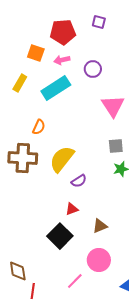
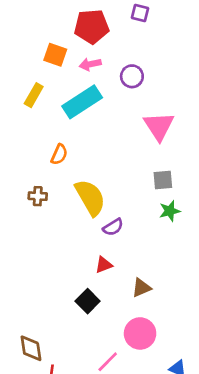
brown cross: (23, 158) -> (38, 196), size x0.5
yellow semicircle: (62, 159) -> (90, 197), turned 112
black square: (60, 236) -> (88, 301), size x0.7

